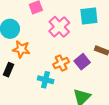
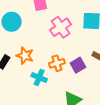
orange star: (21, 49) -> (25, 56), moved

